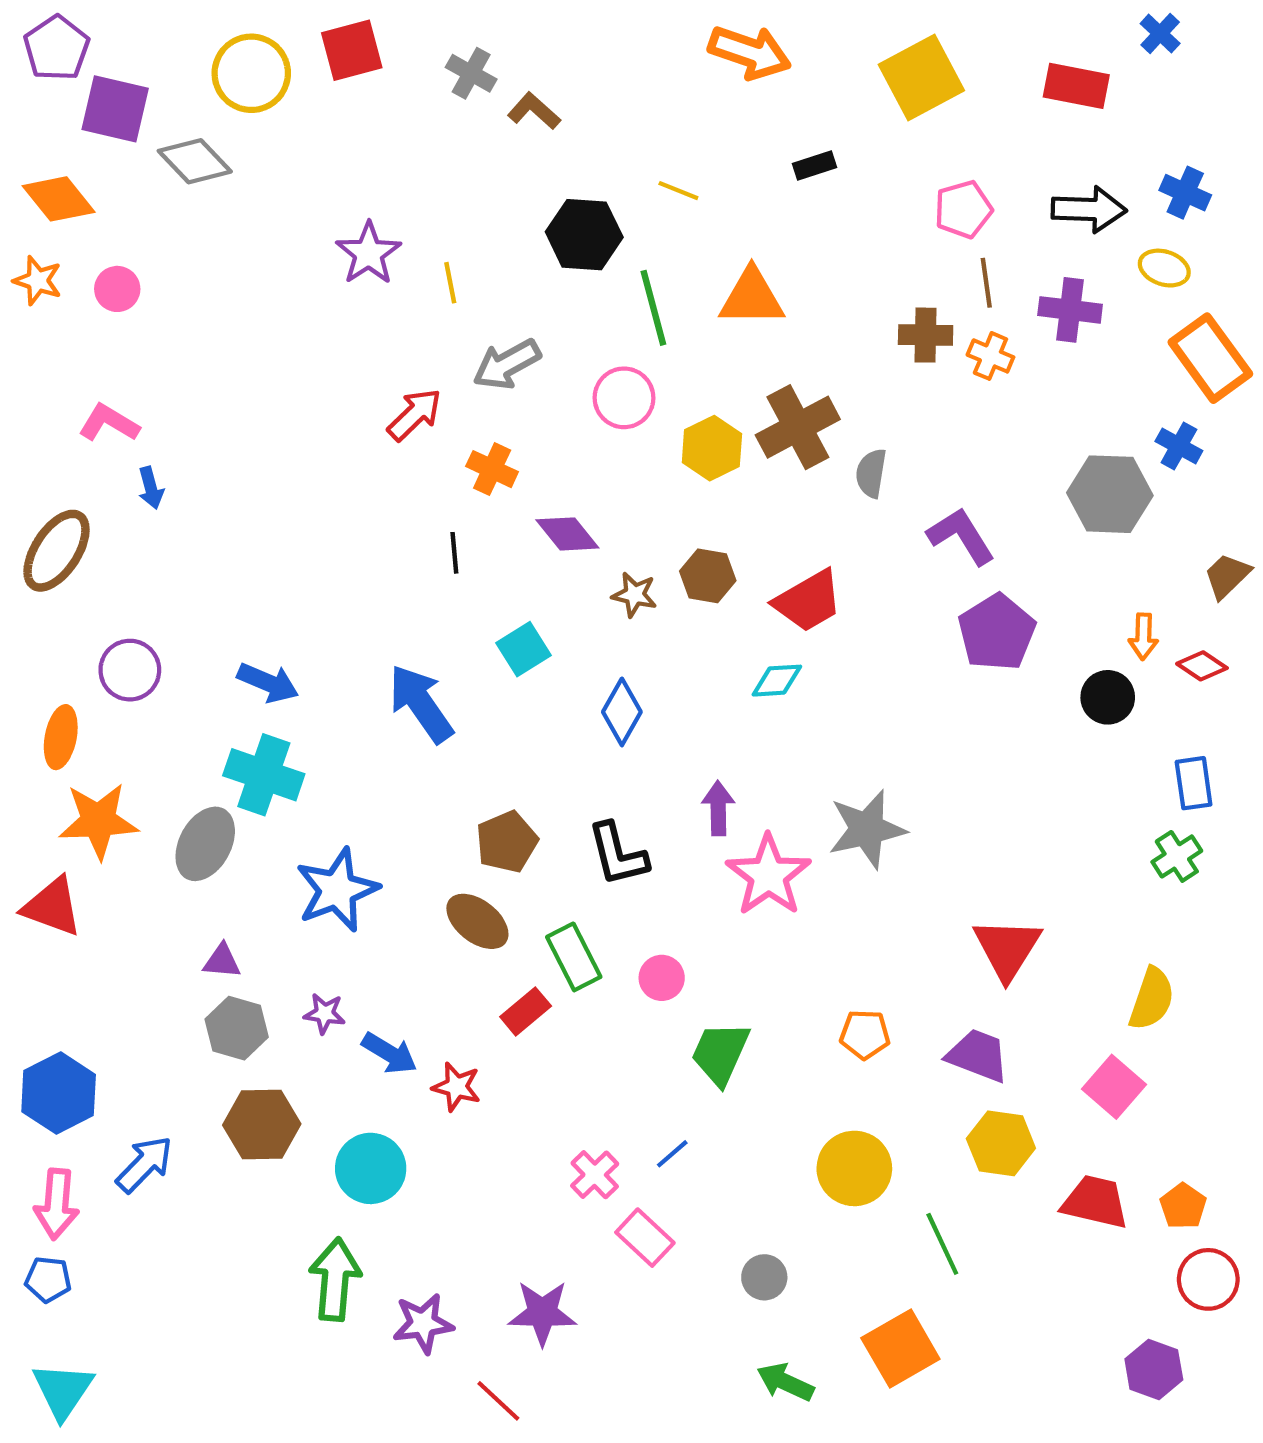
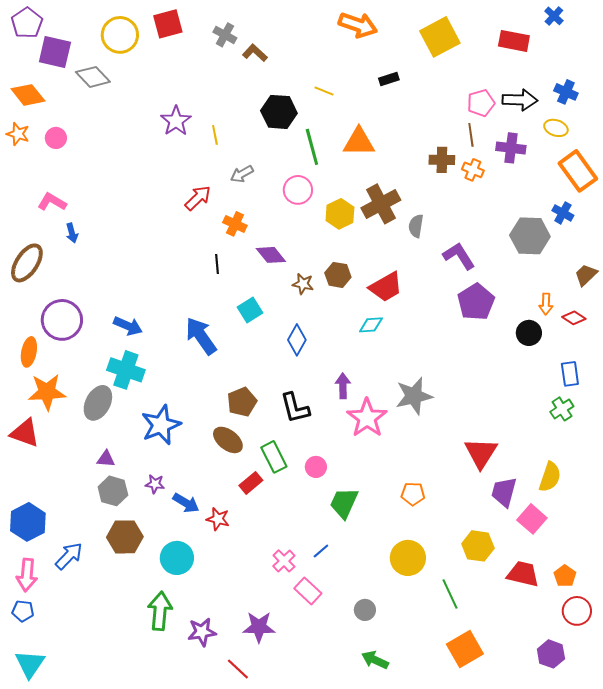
pink pentagon: (963, 209) -> (481, 103), moved
gray arrow: (507, 364) -> (242, 174), size x0.7
purple circle: (130, 670) -> (62, 320), size x1.4
purple trapezoid: (978, 1055) -> (504, 492), moved, turned -96
orange square: (900, 1349) -> (465, 649), moved

